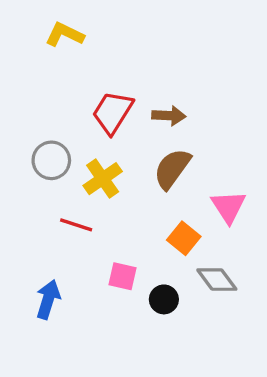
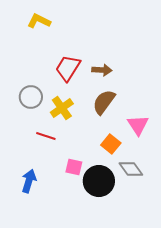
black circle: (164, 299) -> (99, 181), size x1.8

